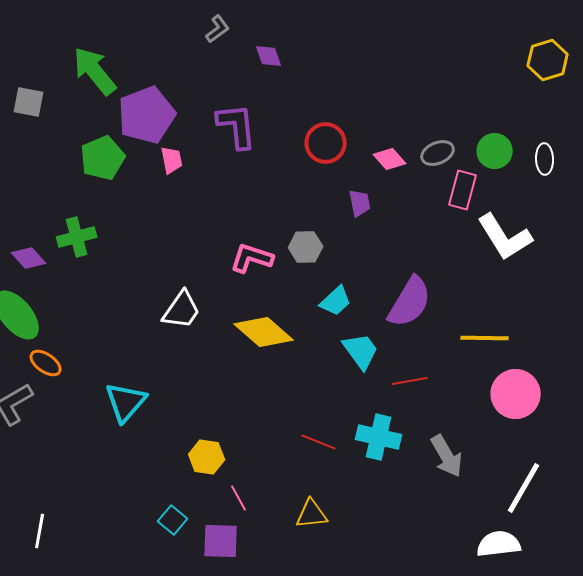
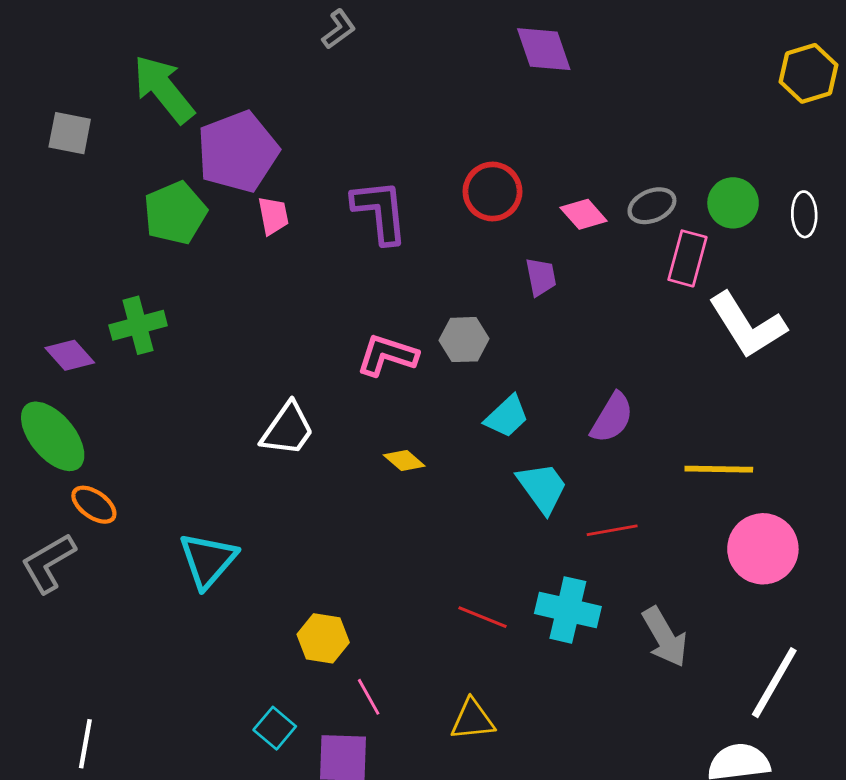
purple diamond: (269, 56) -> (544, 49), moved, size x1.5
purple L-shape: (237, 126) -> (380, 211), moved
purple semicircle: (410, 302) -> (612, 418), size x0.7
yellow diamond: (264, 332) -> (404, 461), size x0.5

